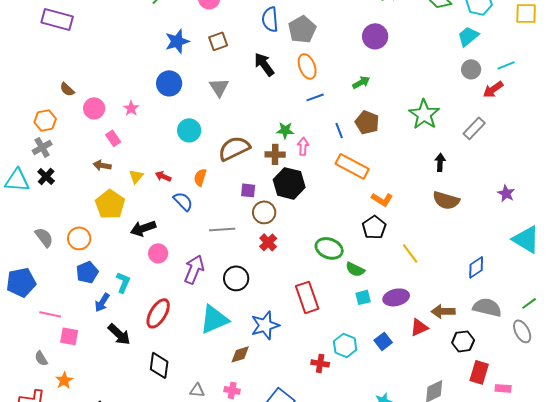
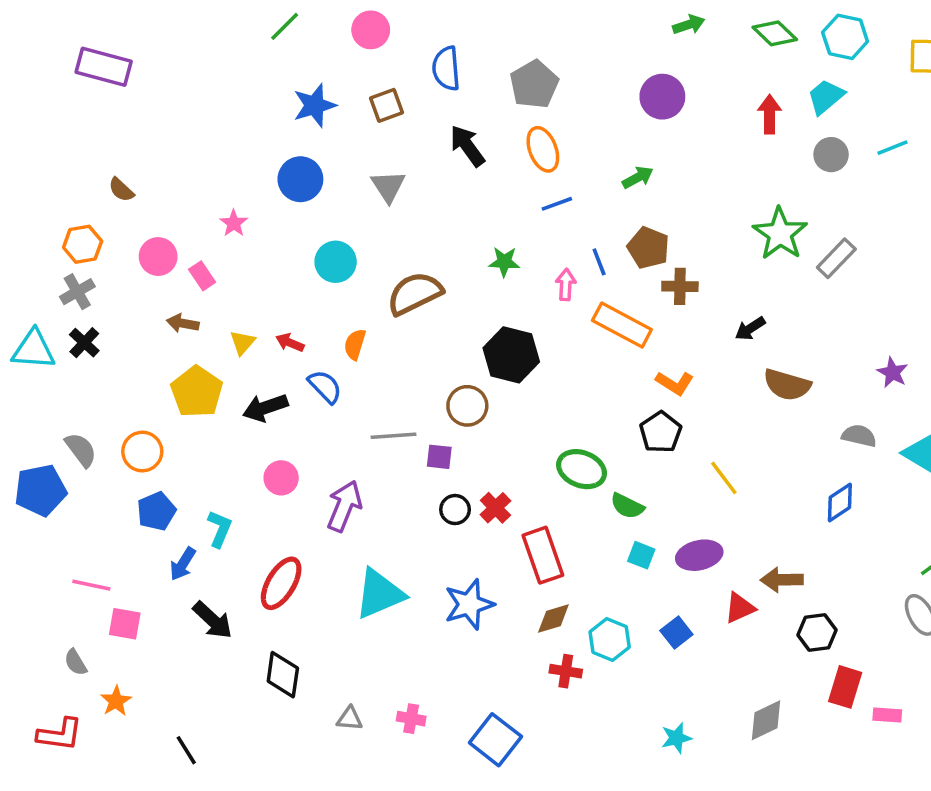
blue semicircle: (270, 19) -> (446, 69), moved
red arrow: (493, 89) -> (770, 114), moved, turned 125
pink circle: (94, 108) -> (158, 257), moved
green star: (424, 114) -> (780, 234), moved
pink arrow: (303, 146) -> (566, 285), moved
brown cross: (275, 154) -> (680, 286), moved
black arrow: (440, 162) -> (750, 329), moved, turned -126
purple square: (248, 190) -> (439, 457), moved
black arrow: (143, 228) -> (265, 408), moved
red cross: (268, 242) -> (495, 508), moved
black circle: (236, 278) -> (455, 510), moved, size x0.7
blue pentagon: (21, 282) -> (40, 490), moved
cyan square: (363, 297) -> (641, 555), turned 35
gray semicircle: (487, 307) -> (859, 436), moved, size x0.7
brown diamond: (240, 354) -> (553, 618), moved

